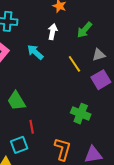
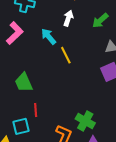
yellow line: (74, 64) -> (66, 55), moved
green cross: (81, 114) -> (85, 121), moved

